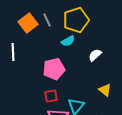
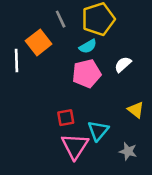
orange square: (28, 23) -> (39, 42), moved
pink pentagon: (54, 69) -> (87, 74), moved

